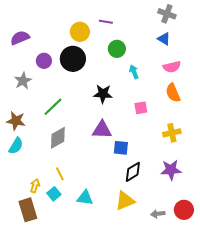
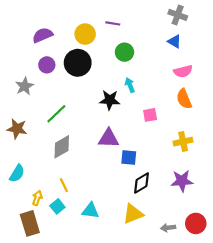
purple semicircle: (20, 38) -> (43, 35), moved
cyan arrow: (134, 72) -> (130, 85), moved
cyan semicircle: (16, 146) -> (17, 173), moved

